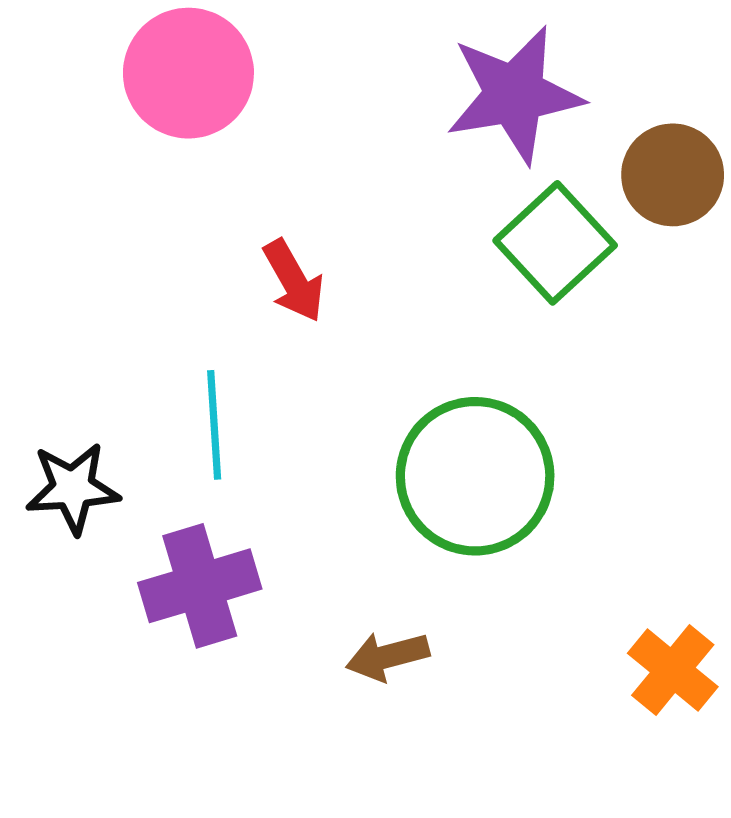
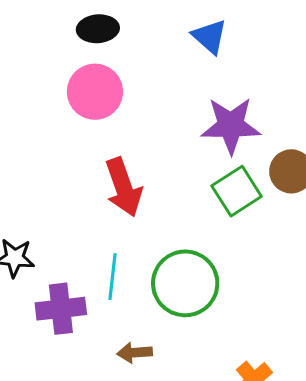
red arrow: (294, 281) -> (124, 187), size x1.6
cyan line: (214, 425) -> (112, 277), moved

